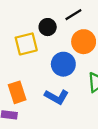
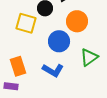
yellow square: (26, 44) -> (26, 23), turned 30

